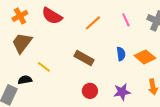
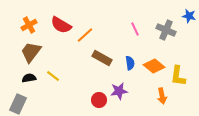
orange line: (93, 23) -> (85, 35), moved
brown rectangle: (84, 58) -> (102, 58), moved
black semicircle: (25, 80) -> (29, 78), moved
purple star: (122, 92) -> (119, 91), moved

